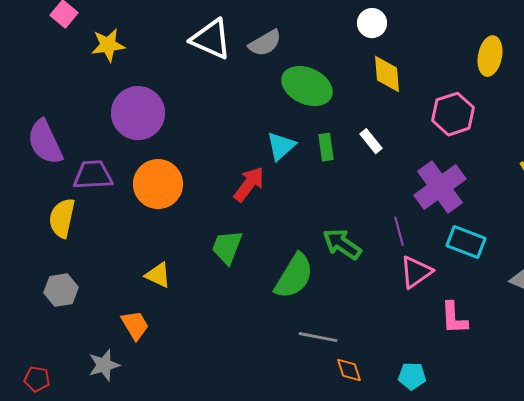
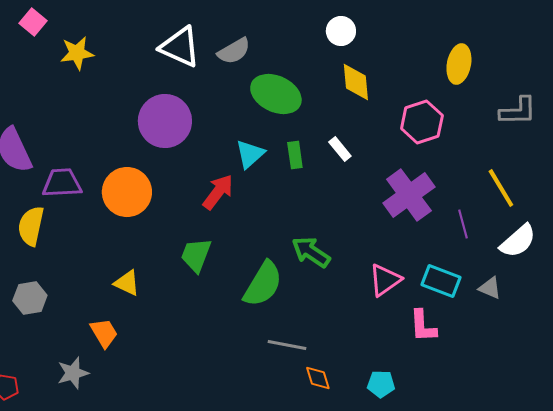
purple circle: (138, 113) -> (165, 121), moved
purple line: (399, 231) -> (463, 224), moved
cyan rectangle: (466, 242) -> (441, 281), moved

